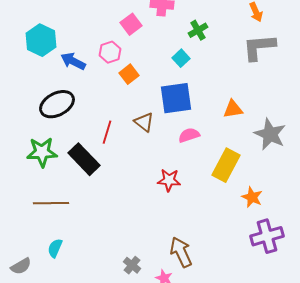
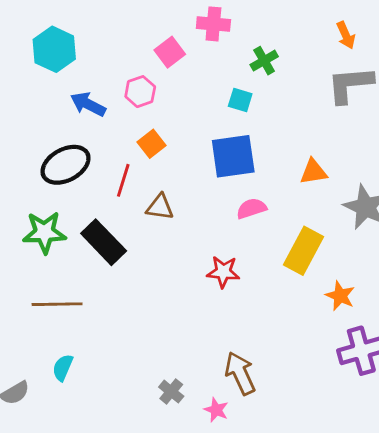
cyan hexagon: (41, 40) -> (54, 49), moved
cyan square: (181, 58) -> (240, 100), turned -30
orange square: (129, 74) -> (151, 144), moved
brown triangle: (144, 122) -> (160, 207), moved, turned -30
red line: (107, 132) -> (123, 180), moved

